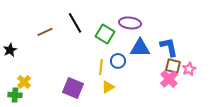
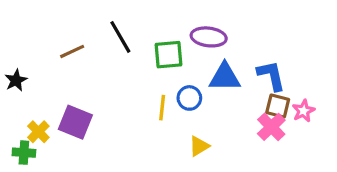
green square: (105, 34) -> (168, 55), turned -36
yellow triangle: (108, 87) -> (199, 146), moved
purple square: (73, 88) -> (75, 122), moved

